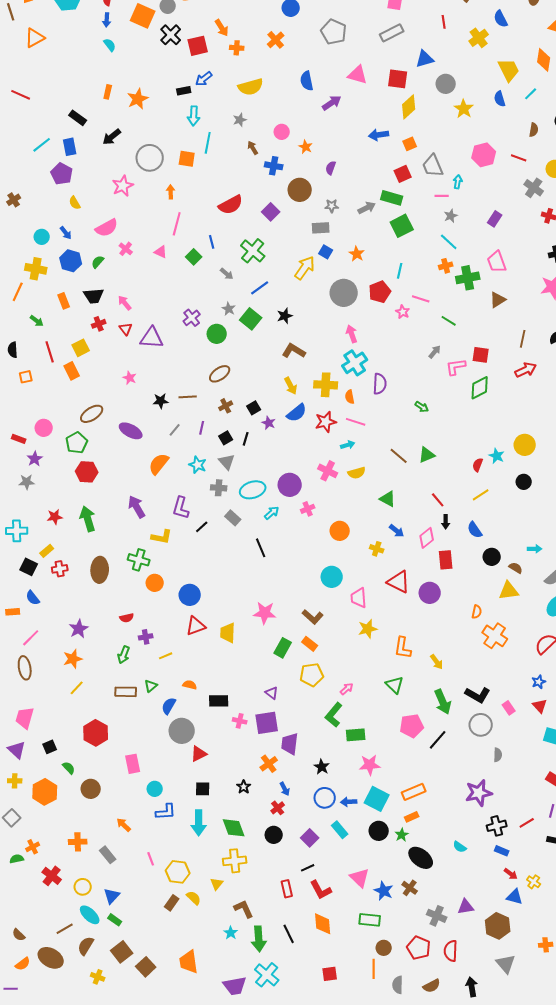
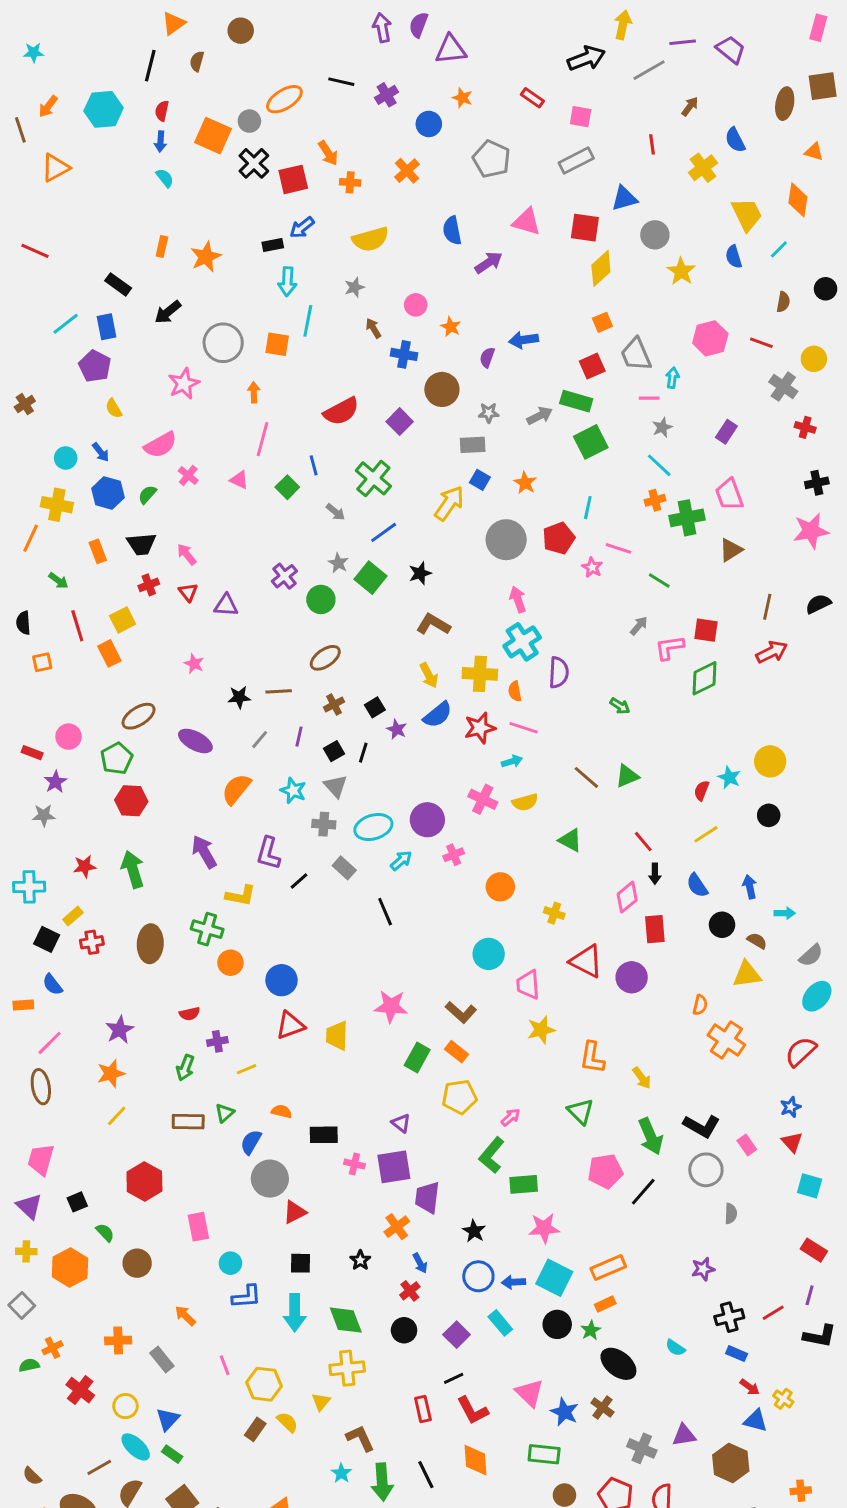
blue arrow: (379, 135) -> (524, 340), moved
purple triangle: (152, 338) -> (226, 605), size x0.7
blue arrow: (397, 531) -> (750, 887), moved, turned -140
purple star: (479, 793) -> (703, 1269), size x0.6

